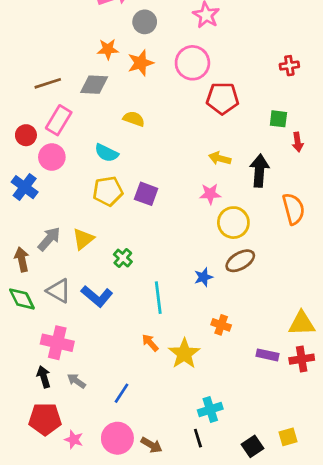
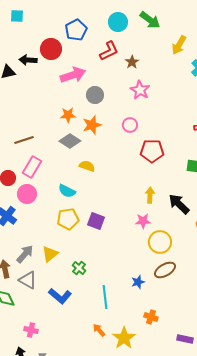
pink circle: (192, 63) -> (130, 125), size x0.6
gray diamond: (94, 85) -> (70, 141), moved, turned 30
yellow arrow: (220, 158) -> (150, 195), turned 77
black arrow: (259, 171) -> (179, 204), turned -50
gray triangle: (59, 291) -> (28, 280), moved
pink cross: (57, 343) -> (31, 330), size x0.6

